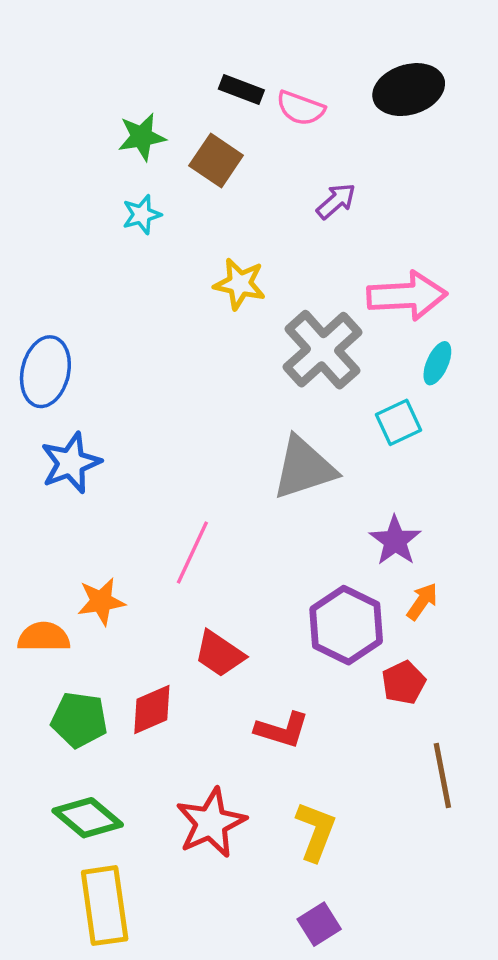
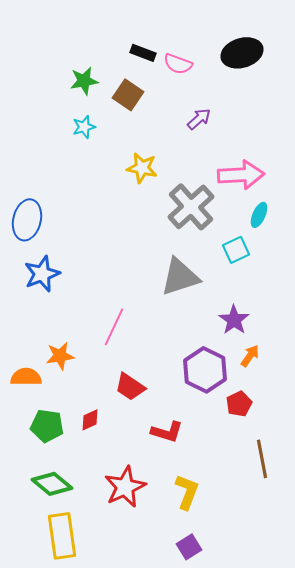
red diamond: (152, 710) -> (90, 420), size x0.7

